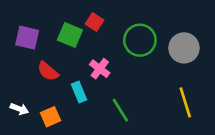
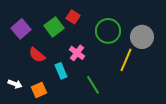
green square: (70, 35) -> (54, 27), turned 30
purple square: (27, 38) -> (21, 29), turned 36
yellow line: (185, 102) -> (126, 60), moved, turned 40

